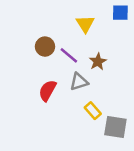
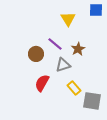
brown circle: (45, 47) -> (36, 54), moved
red semicircle: (48, 91) -> (42, 83), moved

